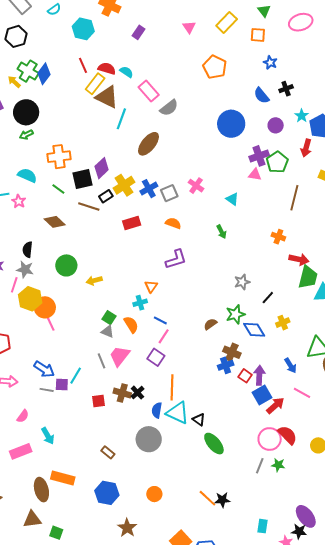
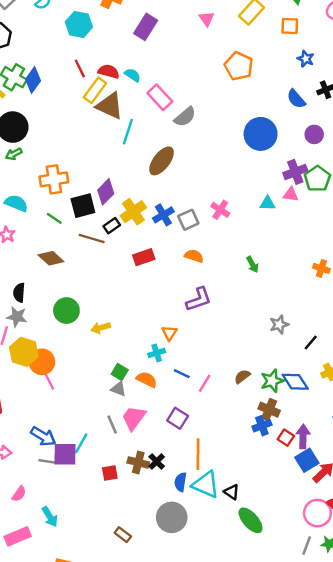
purple rectangle: (138, 32) -> (146, 27), size x1.5
cyan triangle: (232, 199) -> (268, 203), moved, turned -32
green star: (235, 314) -> (272, 381), moved
orange semicircle: (131, 325) -> (147, 380), turned -30
pink line: (164, 336) -> (205, 383), moved
purple square: (62, 384) -> (65, 454), size x1.5

